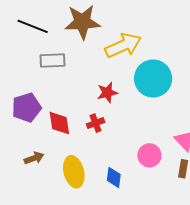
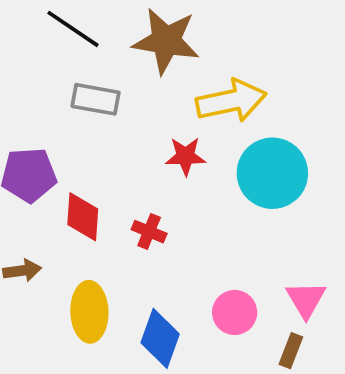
red star: (107, 93) -> (186, 156), moved
red cross: (96, 123) -> (149, 232), turned 30
blue diamond: (114, 177) -> (160, 338), size x1.4

